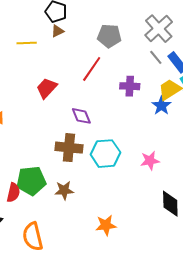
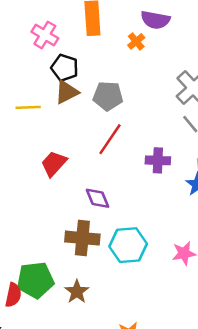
brown triangle: (57, 31) -> (67, 92), size x1.5
gray pentagon: (109, 36) -> (108, 96), moved
brown star: (64, 190) -> (77, 292), turned -30

